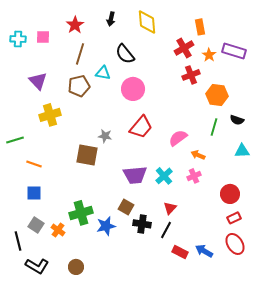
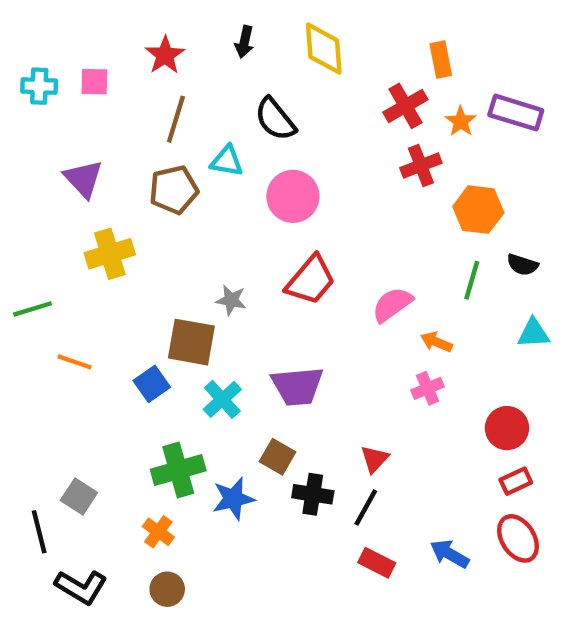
cyan cross: (164, 176) -> (222, 399), moved
blue square: (34, 193) -> (152, 384), moved, turned -35
orange cross: (58, 230) -> (158, 532), moved
red rectangle: (180, 252) -> (377, 563), moved

